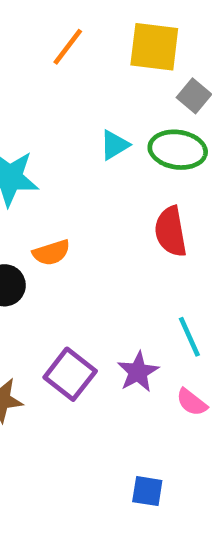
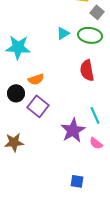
purple star: (138, 372) -> (73, 130), size x1.4
purple square: (70, 374) -> (38, 106), moved

